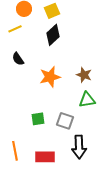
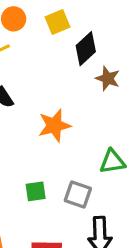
black diamond: (53, 35) -> (86, 49), moved
brown star: (84, 75) -> (108, 78), moved

